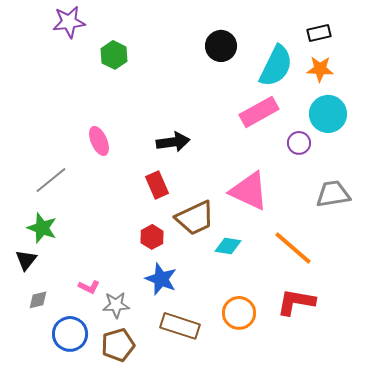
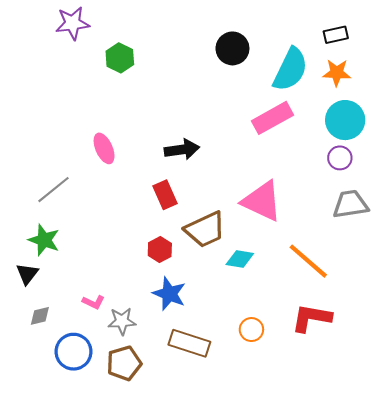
purple circle: (299, 143) -> (340, 158), moved
orange circle: (239, 313) -> (251, 330), size x0.7

